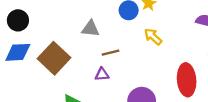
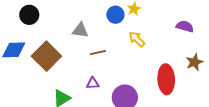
black circle: (18, 20) -> (29, 15), moved
purple triangle: (102, 74) -> (93, 83), moved

